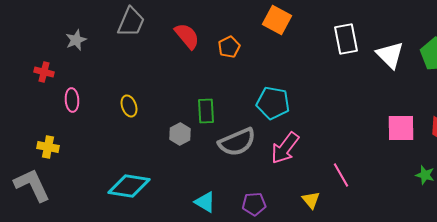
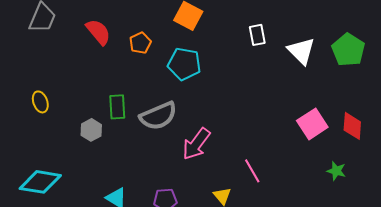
white rectangle: (346, 39) -> (257, 35), size x0.7
cyan pentagon: (273, 103) -> (184, 64), moved
pink square: (401, 128) -> (312, 124), turned -32
gray semicircle: (237, 142) -> (158, 116), moved

